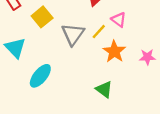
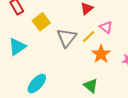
cyan triangle: (15, 48) -> (17, 47), turned 36
cyan ellipse: (40, 76) -> (37, 84), moved

